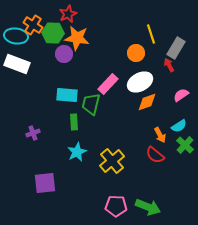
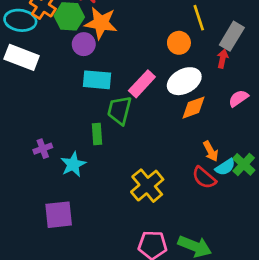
red arrow: (169, 65) -> (223, 59), turned 40
cyan rectangle: (67, 95) -> (97, 80), moved
cyan semicircle: (179, 126) -> (225, 167), moved
cyan star: (77, 152) -> (73, 164), moved

